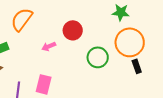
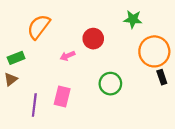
green star: (121, 12) -> (133, 19), moved
green circle: (98, 57) -> (110, 84), moved

